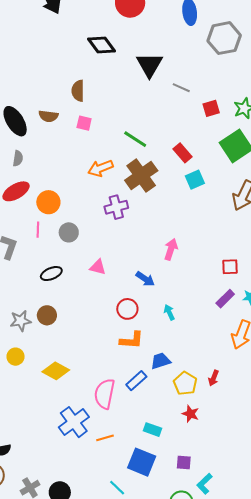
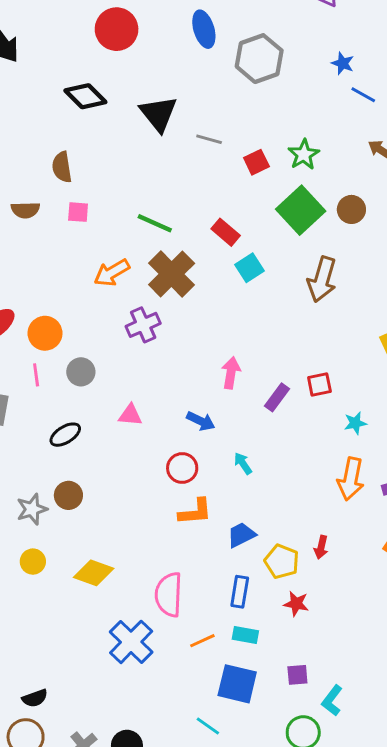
purple rectangle: (225, 299) -> (277, 397), moved
blue rectangle: (136, 381) -> (240, 592), moved, turned -30
orange line: (105, 438) -> (202, 641), moved

